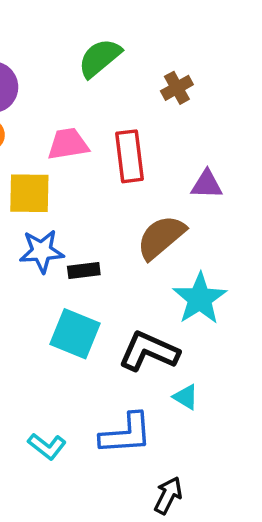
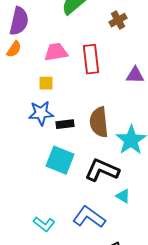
yellow square: (29, 193) -> (46, 83), moved, size x0.6
brown semicircle: (161, 237) -> (99, 122), moved, turned -56
blue L-shape: (126, 434) -> (89, 217), turned -140

